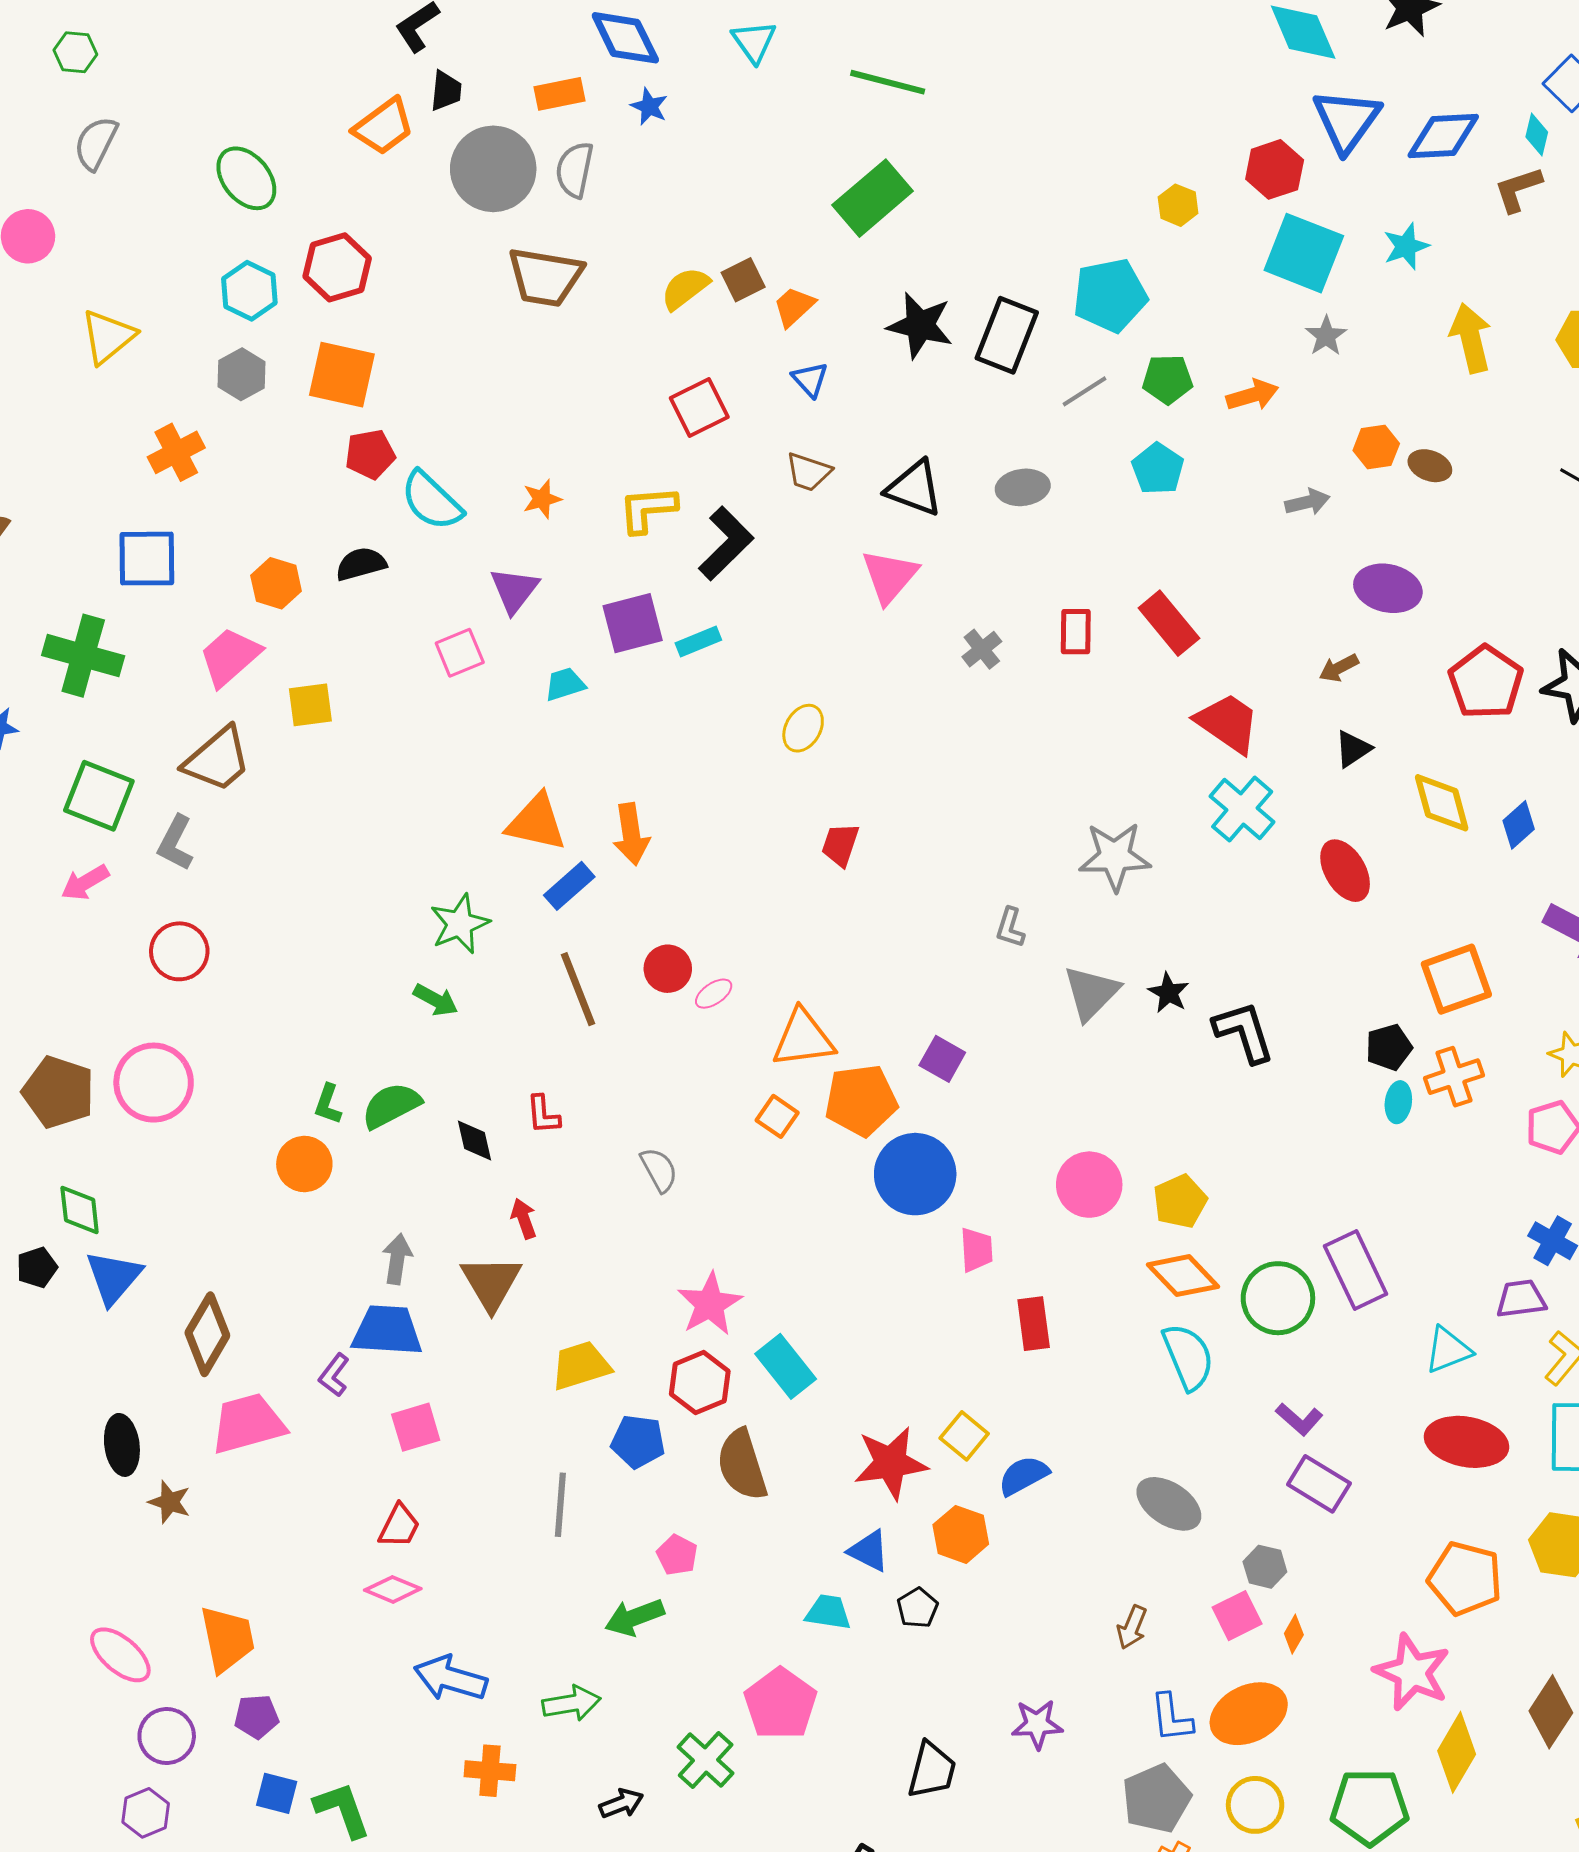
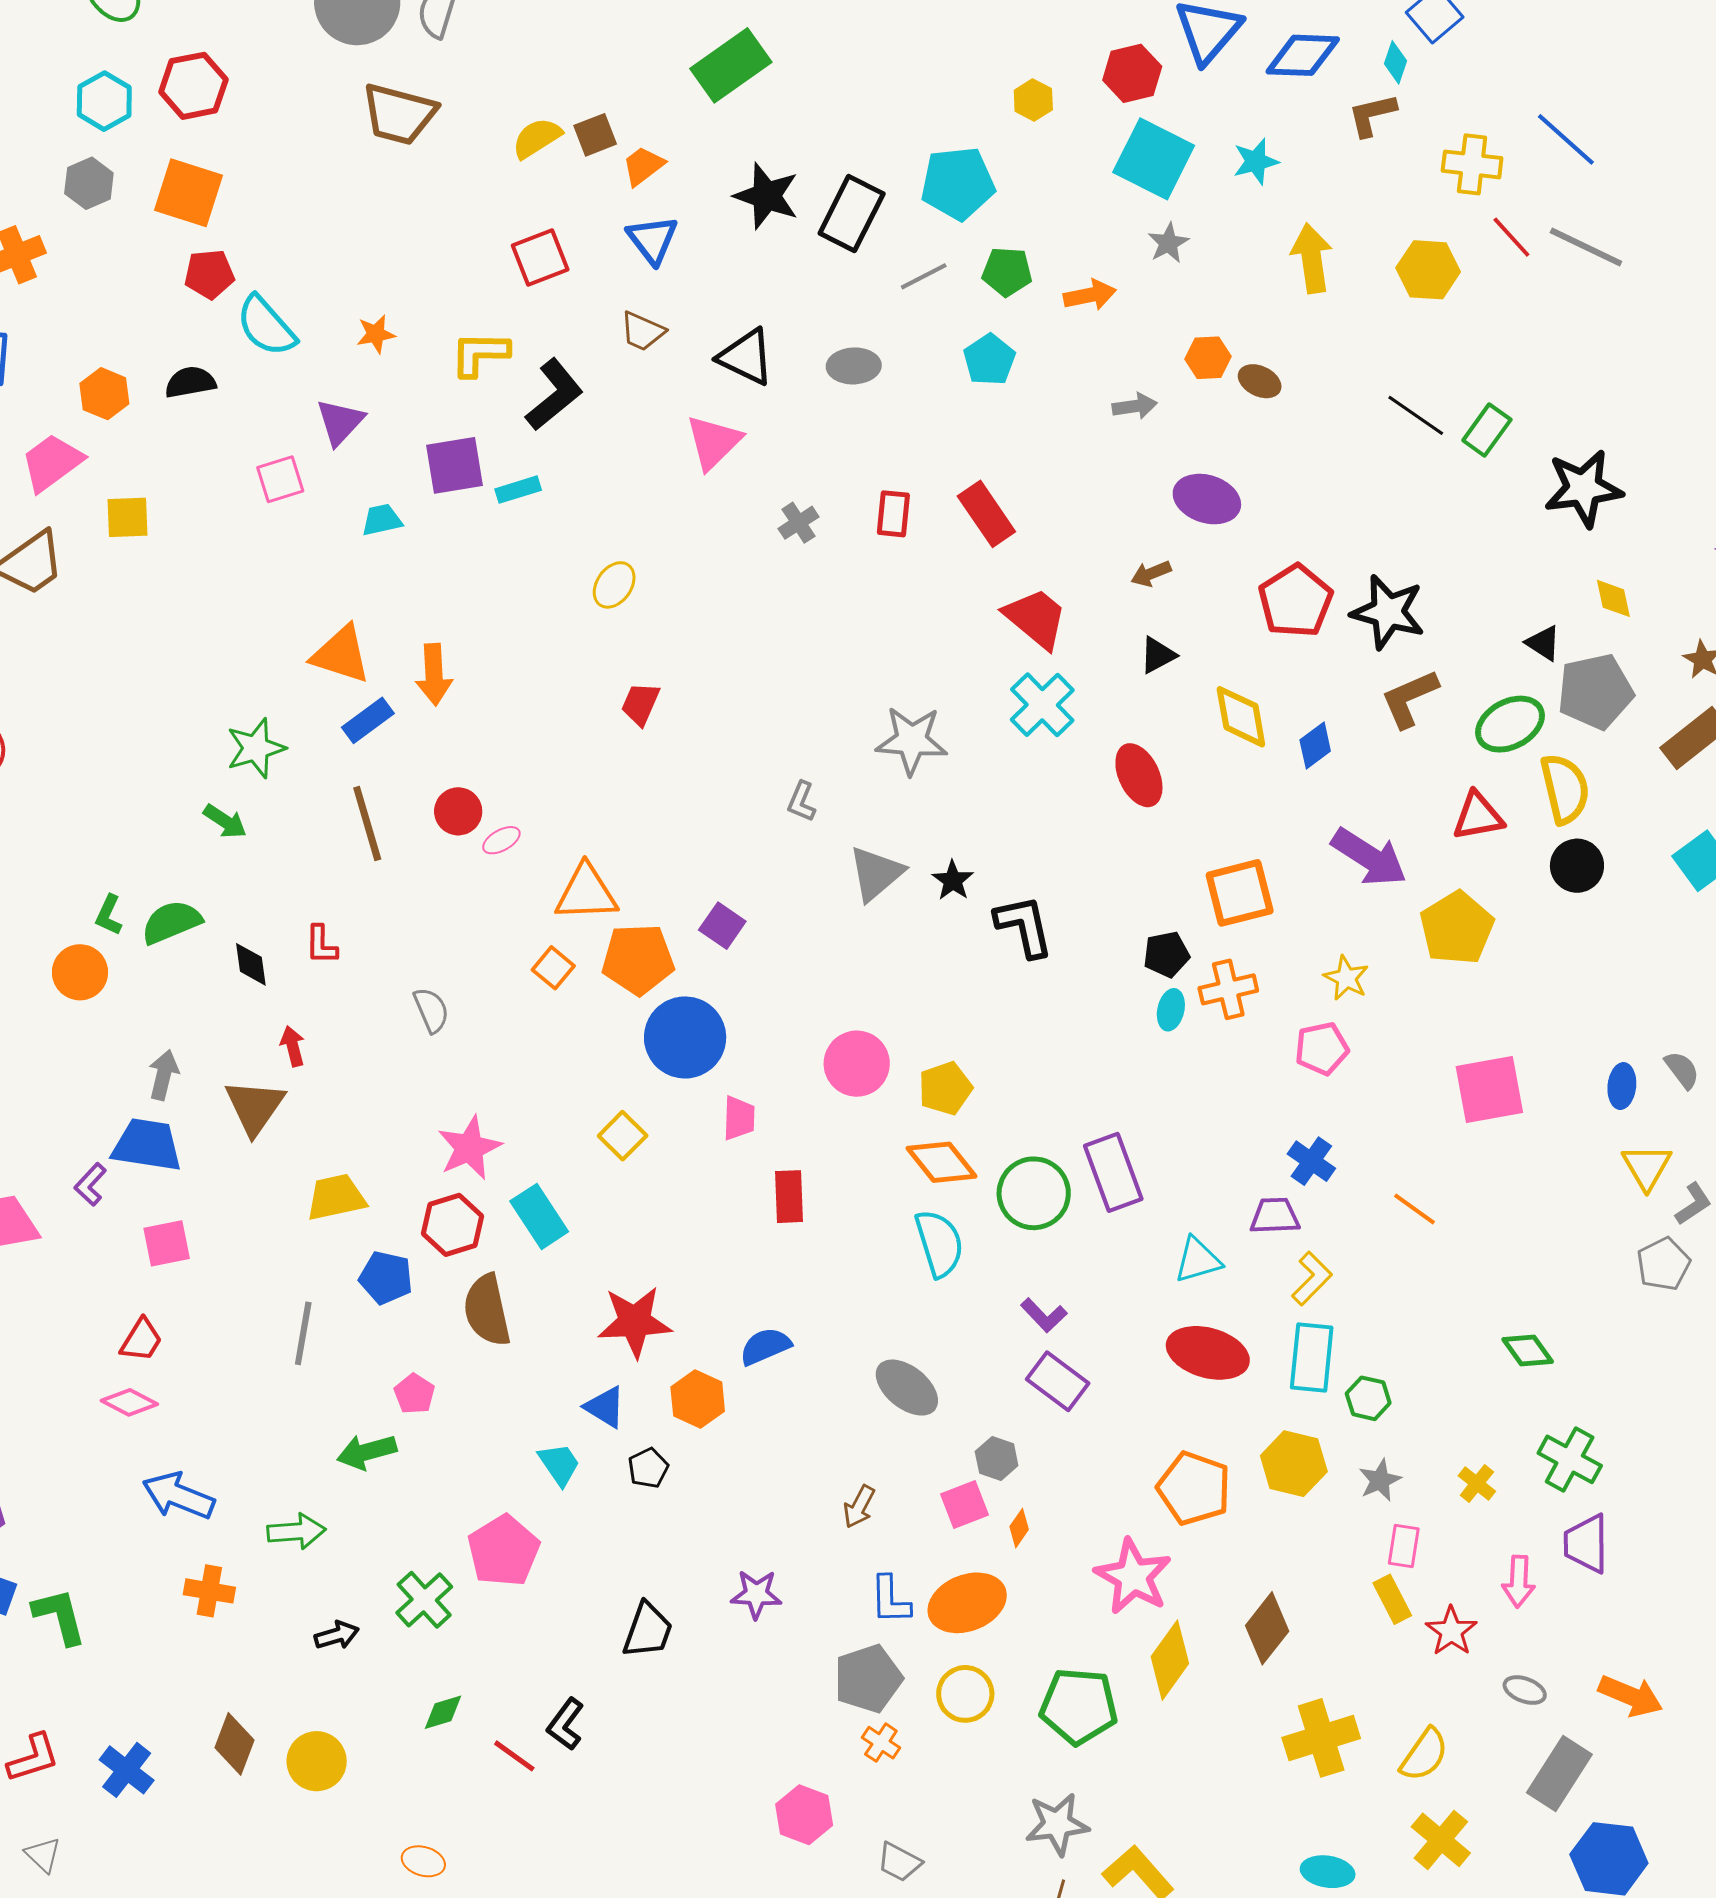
blue triangle: (810, 379) -> (652, 240), size x1.4
yellow square: (964, 1436) -> (623, 1136), moved
cyan trapezoid: (828, 1612) -> (559, 1464), turned 42

